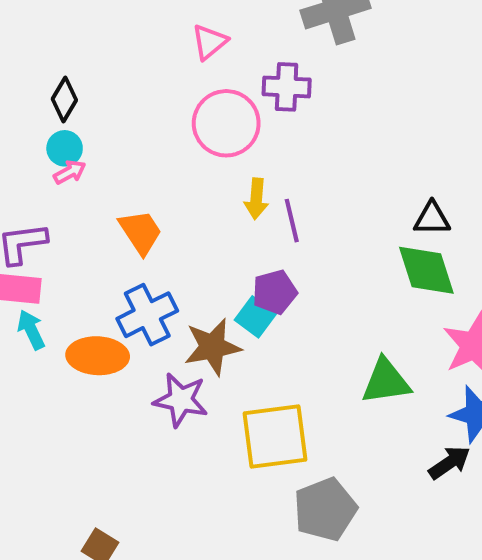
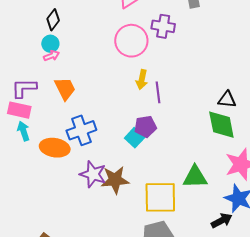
orange trapezoid: (141, 232) -> (65, 89), moved
brown star: (212, 347) -> (115, 180), moved
yellow square: (275, 436) -> (160, 197), moved

